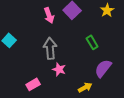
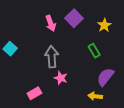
yellow star: (107, 10) -> (104, 25), moved
yellow arrow: (85, 87) -> (95, 96), moved, turned -144

